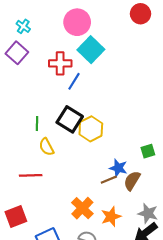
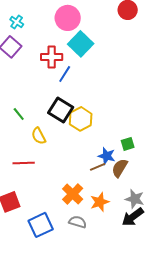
green line: (37, 124) -> (19, 114), moved, turned -40
green square: (148, 151) -> (128, 144), moved

